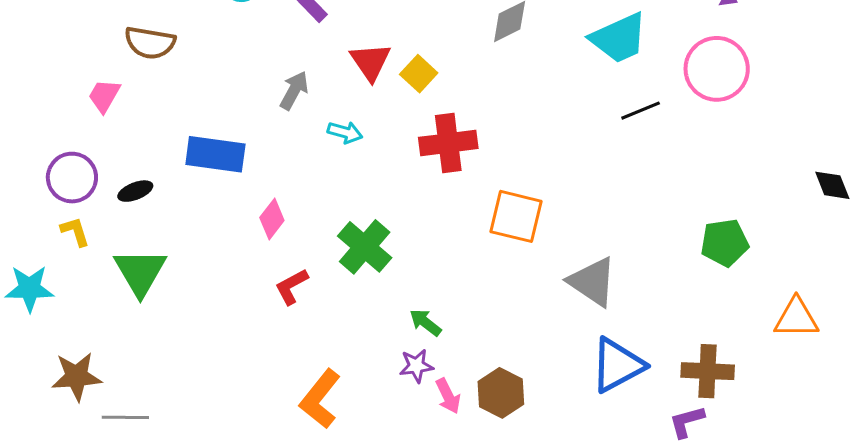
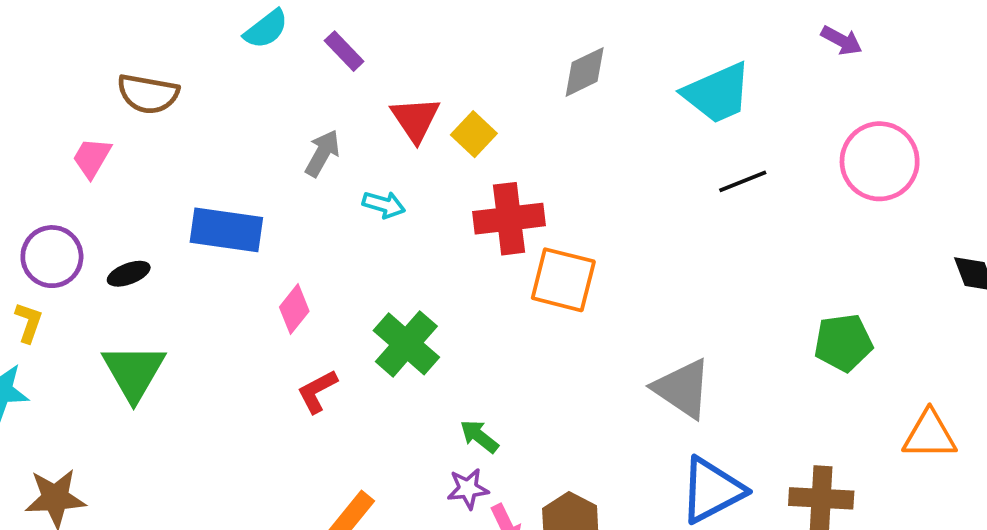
pink circle: (717, 69) -> (880, 161), moved
orange square: (516, 216) -> (563, 280), moved
yellow L-shape: (75, 231) -> (29, 322), moved, turned 36

